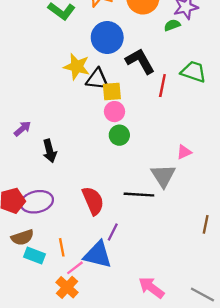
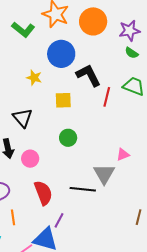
green semicircle: (172, 25) -> (132, 53), moved, turned -128
yellow star: (77, 67) -> (34, 78), size x0.7
black triangle: (97, 79) -> (23, 118), moved, turned 40
pink circle: (114, 112) -> (30, 159), moved
orange line: (62, 247) -> (13, 217), moved

